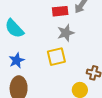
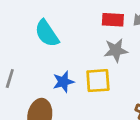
blue star: (17, 60) -> (63, 82), moved

